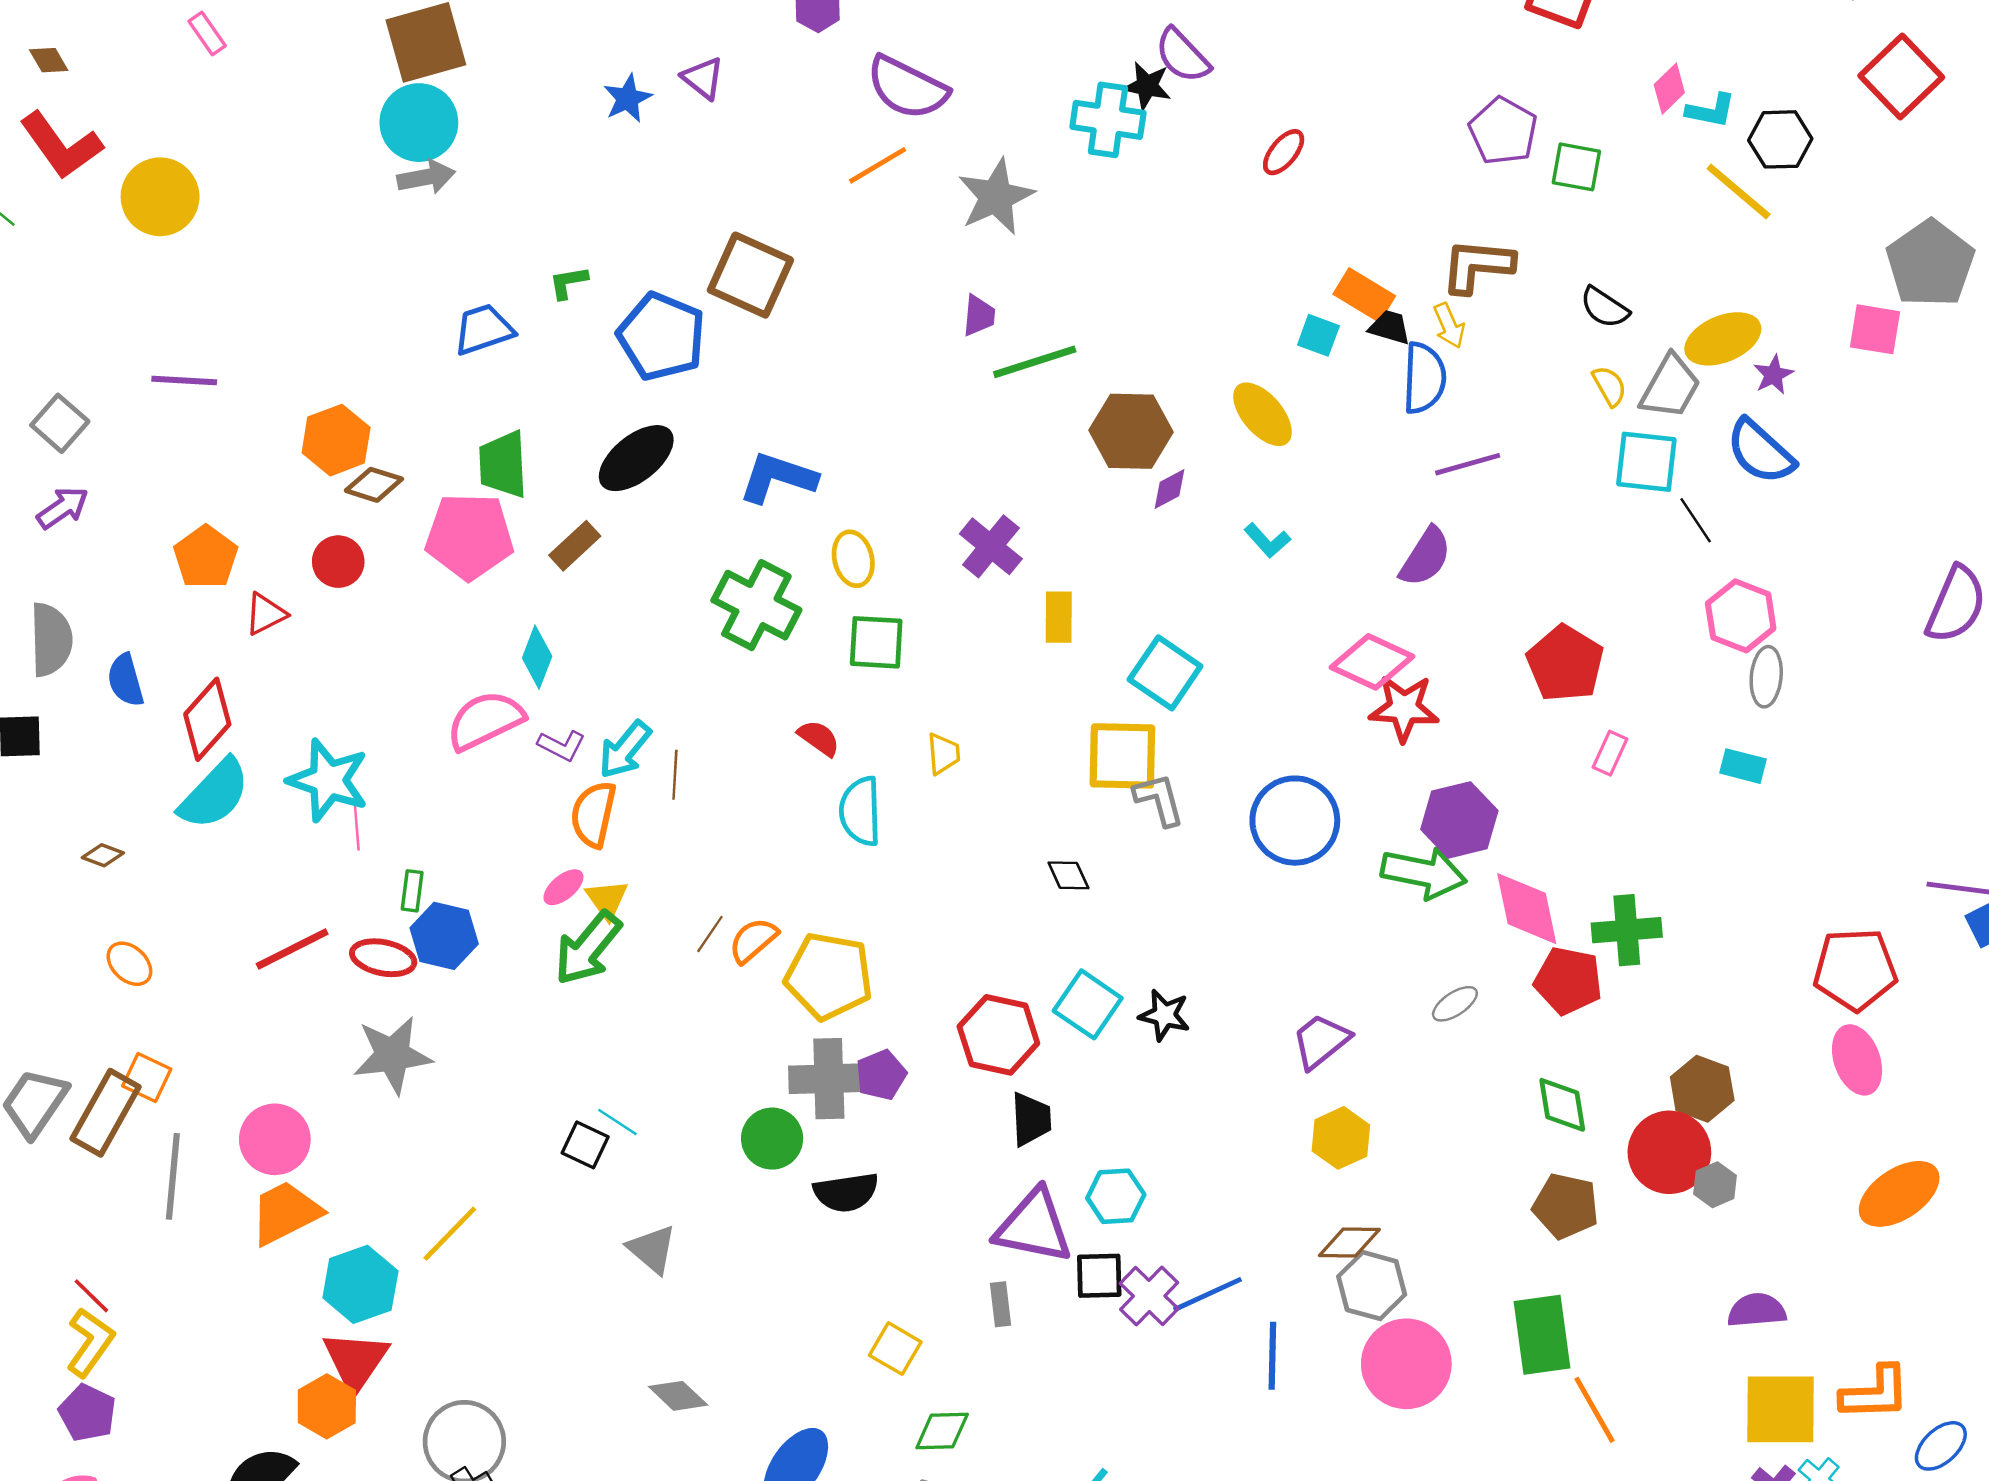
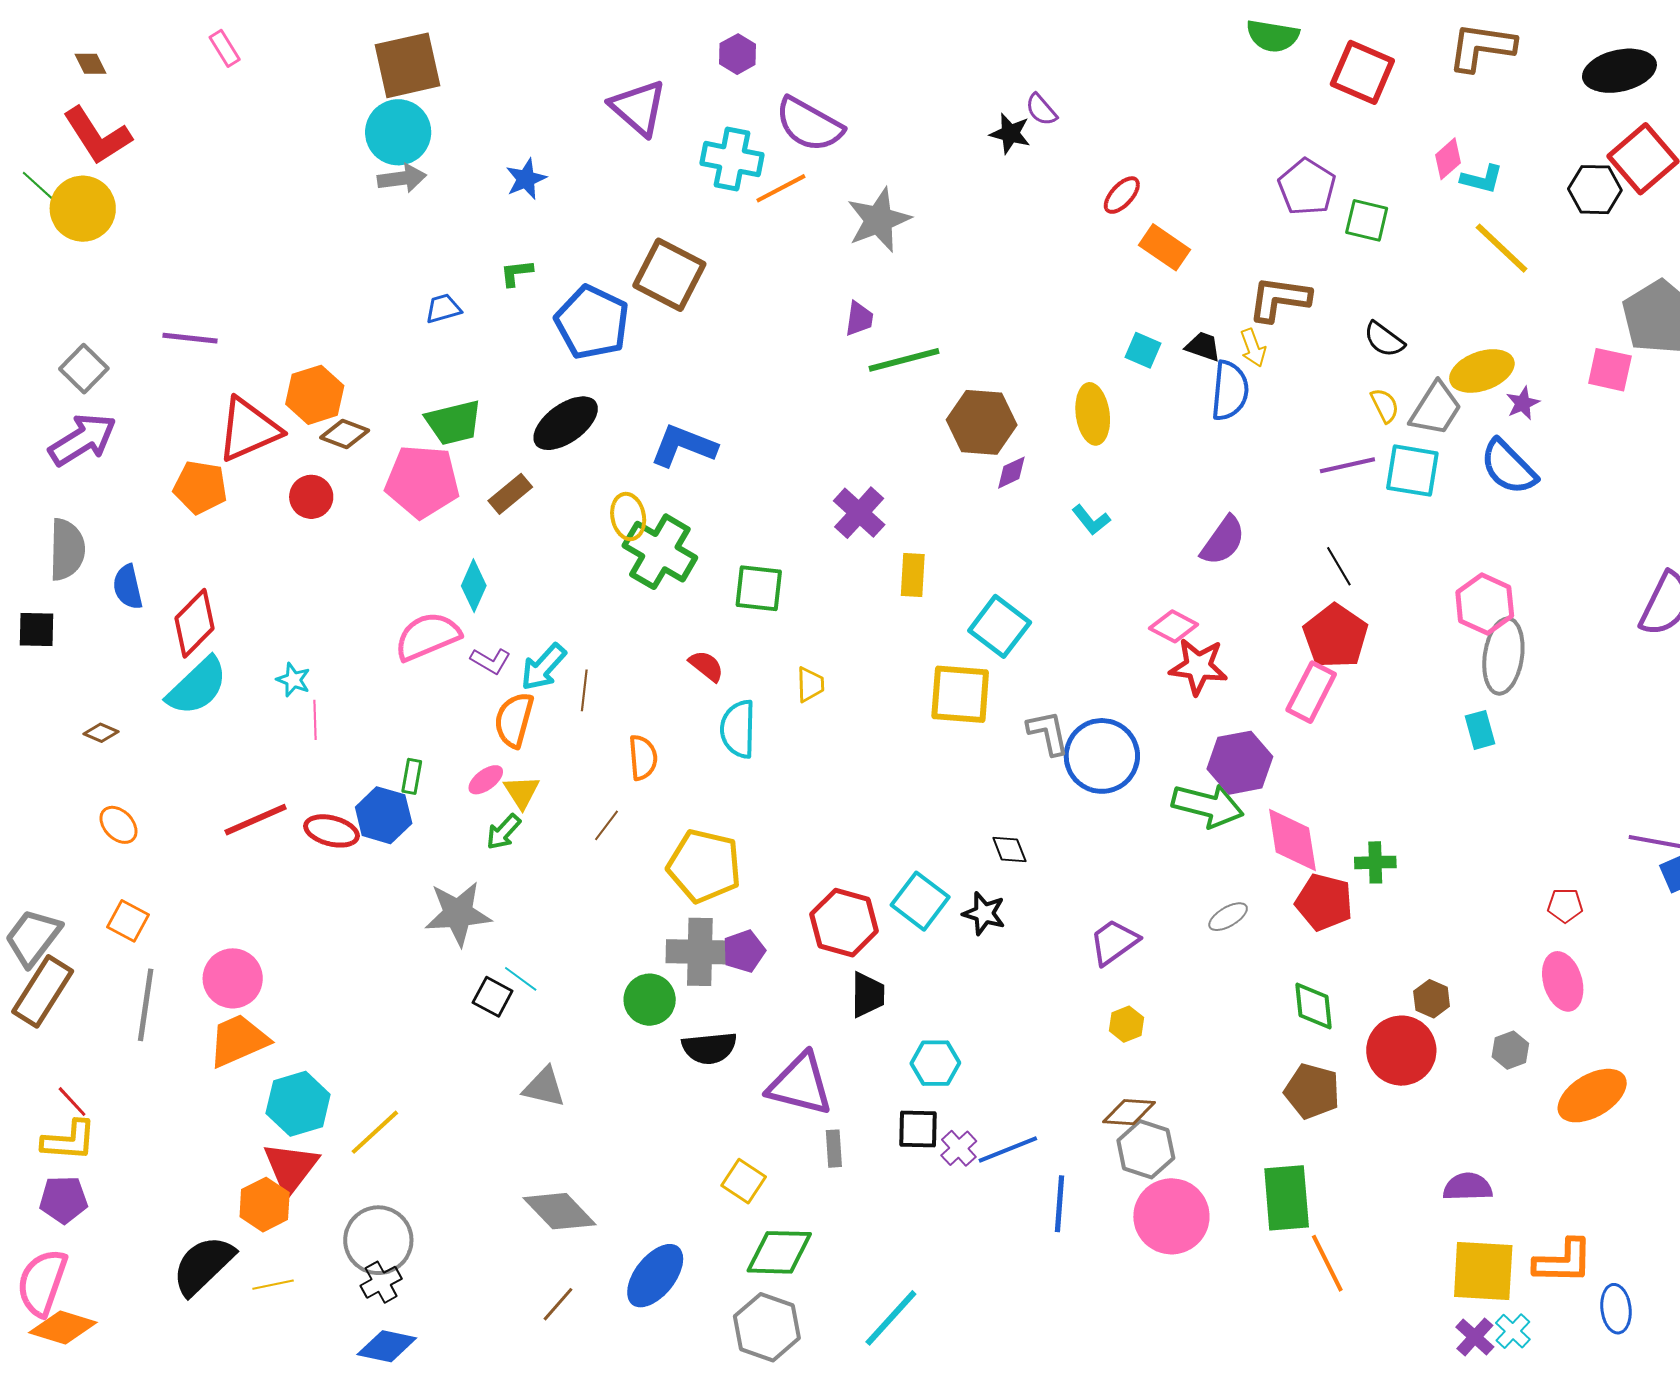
purple semicircle: (1182, 56) -> (1041, 110), size x0.7
purple triangle: (703, 78) -> (638, 108), size x1.6
blue star: (628, 98) -> (526, 179), moved
cyan cross: (1108, 120) -> (732, 159), moved
black hexagon: (1780, 139) -> (1595, 190), moved
yellow circle: (160, 197) -> (83, 209), moved
orange rectangle: (1364, 295) -> (1165, 247), moved
blue trapezoid: (483, 329) -> (443, 309), size x0.7
yellow ellipse: (1263, 414) -> (1093, 414), turned 30
green trapezoid: (503, 464) -> (454, 423), turned -104
purple line: (1468, 464) -> (1347, 465), moved
purple arrow: (63, 508) -> (83, 440), size x1.5
black line: (1696, 520) -> (1339, 566), moved
orange pentagon: (206, 557) -> (200, 487), turned -30
yellow ellipse: (853, 559) -> (628, 516), moved
red triangle: (266, 614) -> (249, 430), moved, size x1.8
pink diamond: (1372, 662) -> (1174, 626), size x0.7
gray ellipse: (1766, 677) -> (1503, 656), size x1.5
pink rectangle: (1610, 753) -> (1311, 692), moved, size x1.6
cyan rectangle: (1743, 766) -> (1480, 730), turned 57
cyan star: (328, 780) -> (293, 680), size x0.5
gray L-shape: (1159, 800) -> (1048, 733), moved
black diamond: (1068, 875) -> (1009, 849), moved
green rectangle: (412, 891) -> (412, 776), moved
green cross: (1627, 930) -> (1375, 862), size x0.7
orange semicircle: (753, 940) -> (643, 758), moved, turned 123
green arrow: (588, 948) -> (503, 832), size x0.6
red pentagon: (1855, 969) -> (1565, 905), size x0.5
gray star: (392, 1055) -> (458, 914), moved
brown hexagon: (1702, 1089) -> (1432, 999), size x0.7
brown rectangle: (105, 1113) -> (43, 991), moved
yellow hexagon: (1341, 1138) -> (1126, 1024), size x0.7
gray hexagon: (1715, 1185) -> (1510, 1050), moved
purple triangle: (1034, 1226) -> (800, 1084), moved
yellow line: (450, 1234) -> (375, 1132), moved
gray triangle: (652, 1249) -> (544, 1087), turned -30
purple cross: (1149, 1296) -> (959, 1148), size x0.7
yellow L-shape: (90, 1342) -> (69, 1141), turned 56
gray diamond: (678, 1396) -> (559, 1211), size x1.5
purple pentagon: (87, 1413) -> (64, 1200), turned -30
green diamond: (942, 1431) -> (779, 1252), size x1.4
blue ellipse: (1941, 1446) -> (1616, 1309), turned -57

